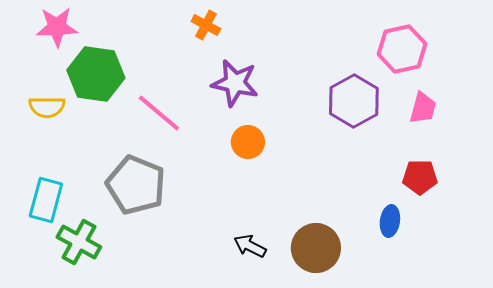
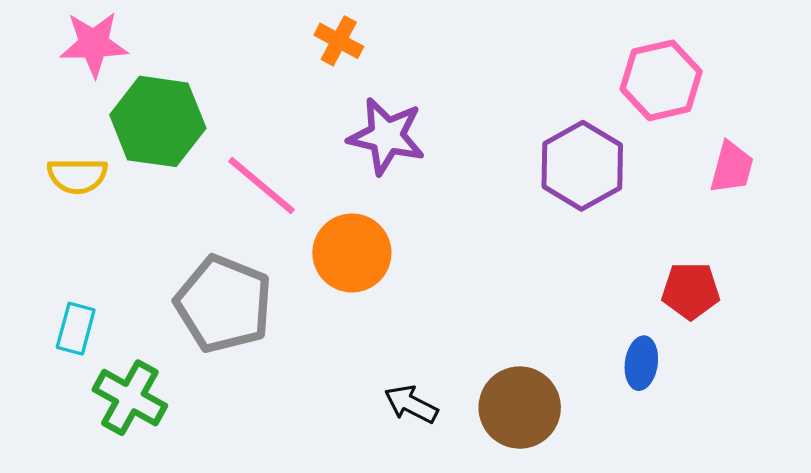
pink trapezoid: (423, 108) -> (732, 167), moved
orange circle: (248, 142) -> (352, 253), moved, size x1.4
cyan rectangle: (46, 200) -> (76, 329), size x0.7

